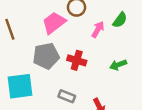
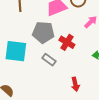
gray rectangle: (67, 96) -> (49, 60), moved

